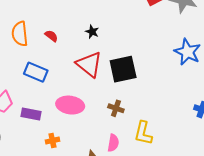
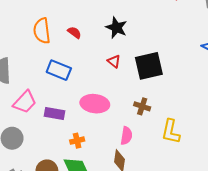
black star: (92, 32) -> (116, 28), size x1.5
red triangle: (89, 64) -> (114, 61), size x0.5
pink semicircle: (113, 143) -> (126, 136), moved

